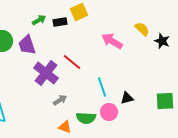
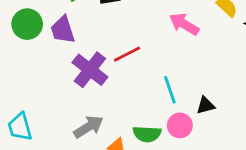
red line: (72, 62) -> (127, 54), turned -66
gray arrow: (60, 100) -> (88, 127), moved, size x1.5

